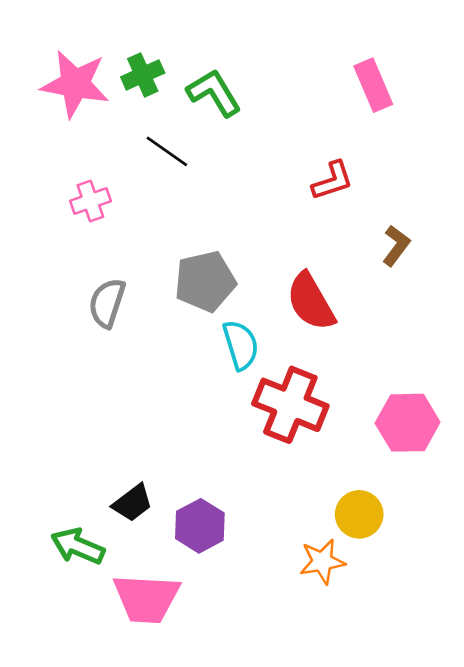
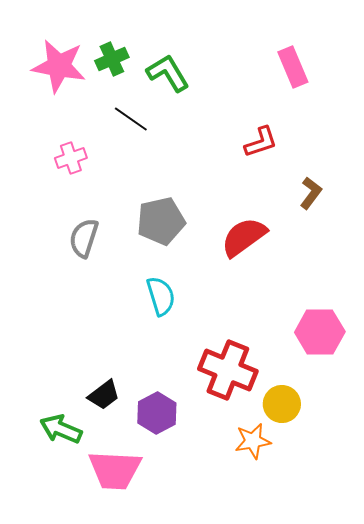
red semicircle: (311, 302) -> (244, 237), turned 84
cyan semicircle: (241, 345) -> (161, 296), moved
red cross: (290, 405) -> (228, 370), moved

